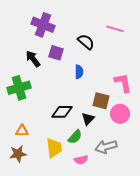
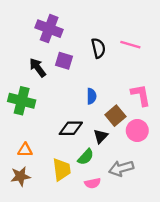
pink line: (115, 29) -> (130, 45), moved
black semicircle: (86, 42) -> (98, 48), turned 36
blue semicircle: (79, 72) -> (91, 96), moved
green cross: (19, 88) -> (22, 101), turned 30
brown square: (101, 101) -> (115, 116), turned 36

